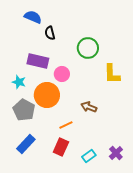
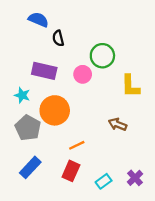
pink circle: (62, 74) -> (83, 74), moved
brown arrow: (89, 107) -> (118, 124), moved

